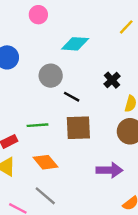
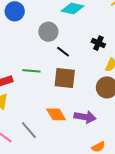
black cross: (112, 80) -> (98, 43), turned -32
orange diamond: (46, 162) -> (56, 114), moved

